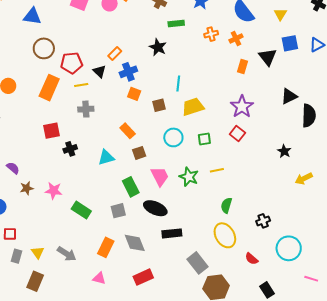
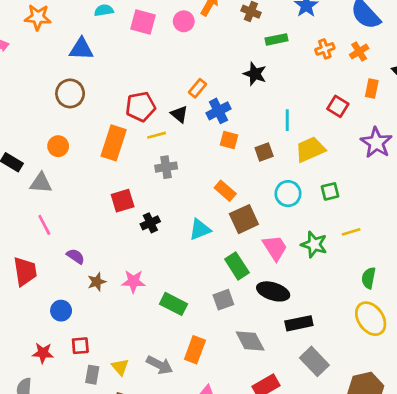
brown circle: (44, 48) -> (70, 93), moved
red square: (237, 134) -> (338, 106), moved
brown square: (139, 153) -> (244, 219), size x1.5
orange rectangle: (106, 247) -> (195, 350), moved
gray rectangle: (197, 263) -> (314, 361), moved

